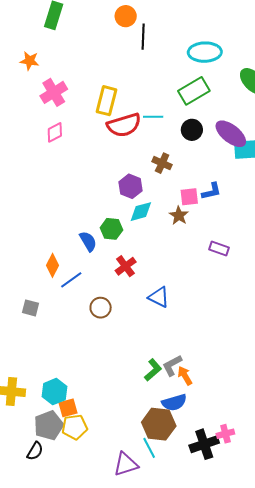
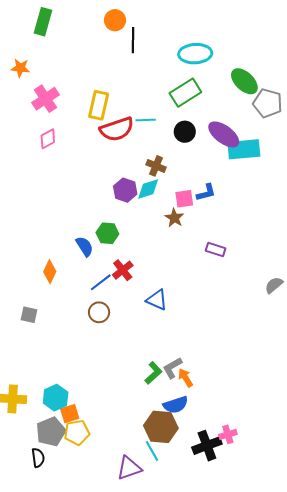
cyan diamond: (141, 212) -> (148, 189), moved
blue line: (71, 280) -> (101, 282), moved
black semicircle: (35, 451) -> (38, 458), turned -36

